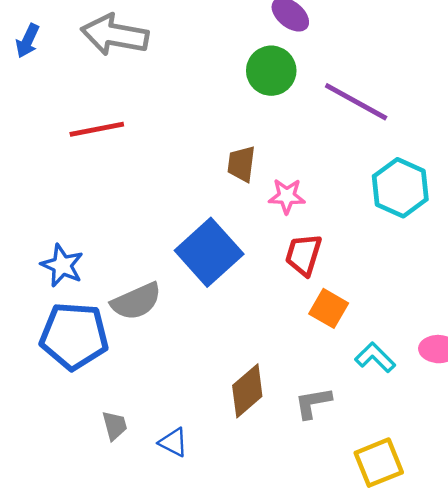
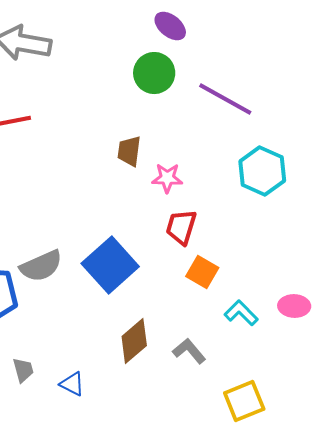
blue square: (209, 252) -> (110, 265), moved
gray L-shape: (313, 403) -> (189, 351), turned 60

